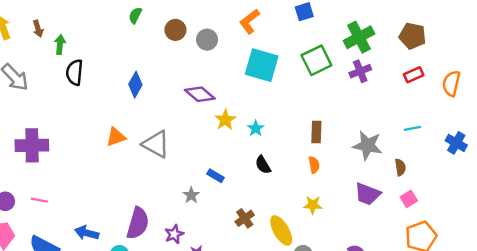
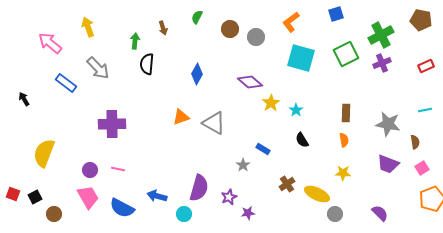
brown arrow: (38, 29) -> (163, 28), moved
brown pentagon: (412, 36) -> (421, 20), moved
yellow ellipse: (281, 230) -> (317, 194), turned -35

